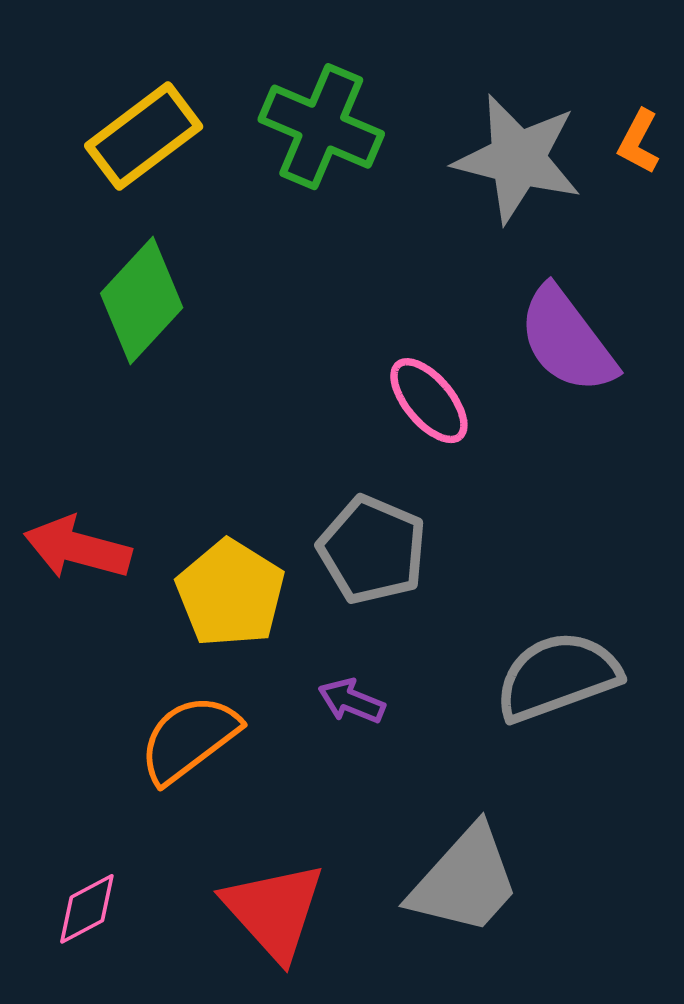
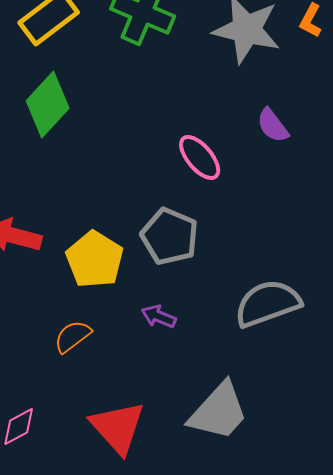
purple semicircle: (567, 340) -> (273, 125), size x0.6
orange semicircle: (189, 739) -> (73, 336), size x0.7

